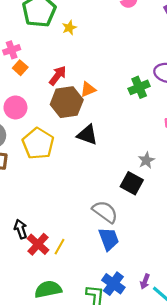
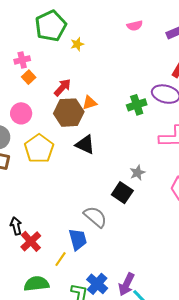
blue trapezoid: (109, 239) -> (78, 239), moved
yellow line: (60, 247) -> (61, 259), moved
purple arrow: (145, 281) -> (126, 284), size x1.6

